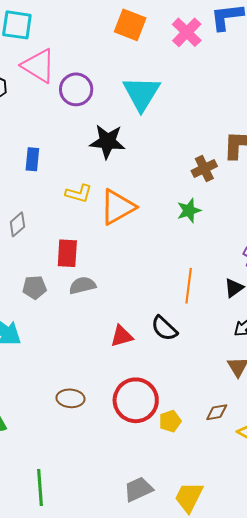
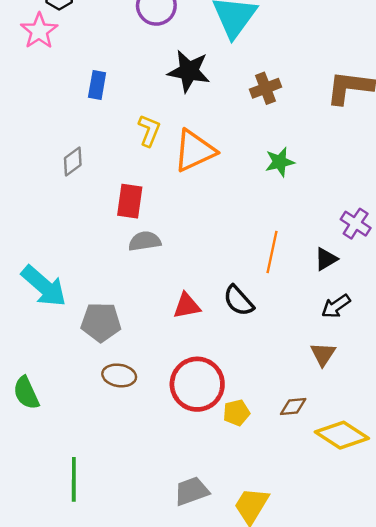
brown cross: (204, 169) -> (265, 88), moved
yellow L-shape: (79, 193) -> (149, 131), turned -88
gray pentagon: (34, 287) -> (101, 322), moved, size x1.4

